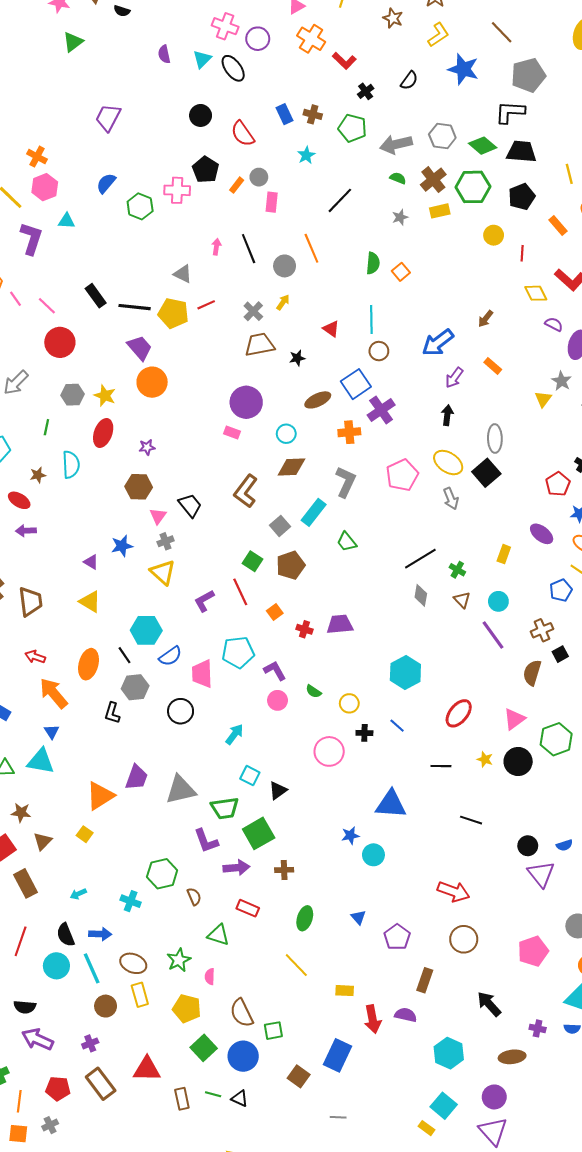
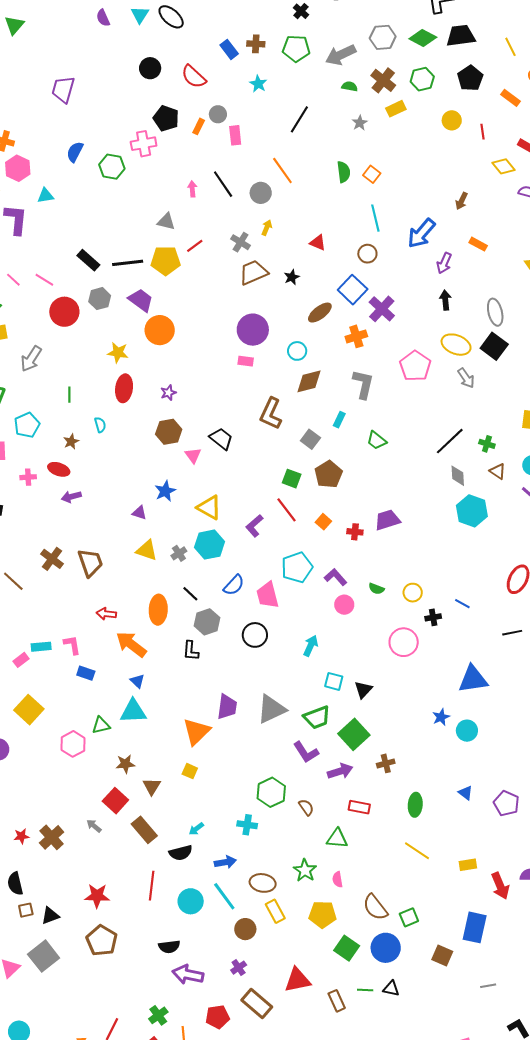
green hexagon: (473, 187) -> (422, 79), size x0.7
cyan line: (371, 319) -> (375, 218), moved
gray hexagon: (73, 395) -> (100, 299), moved
cyan semicircle: (71, 465) -> (100, 425), size x0.6
cyan rectangle: (314, 512) -> (339, 420), size x0.6
gray cross: (166, 541) -> (179, 553), moved
cyan hexagon: (146, 630) -> (209, 545), moved
cyan hexagon: (405, 672) -> (472, 511), moved
black semicircle: (66, 935) -> (181, 853), moved, turned -70

